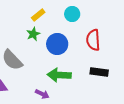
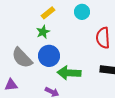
blue circle: (57, 44) -> (49, 56), moved

